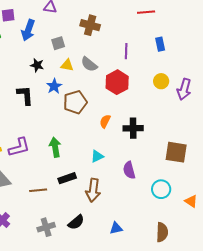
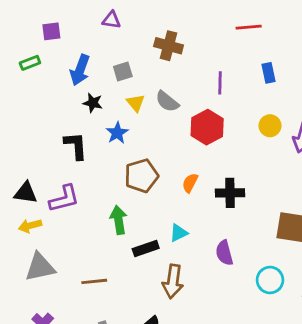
blue arrow: (28, 30) -> (80, 70), moved
yellow triangle: (67, 65) -> (136, 103), turned 40
brown pentagon: (75, 102) -> (141, 176), moved
purple L-shape: (19, 147) -> (64, 199), moved
black rectangle: (67, 178) -> (146, 249), moved

